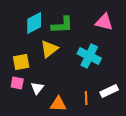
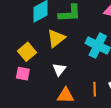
yellow square: (21, 62) -> (27, 52), turned -30
white triangle: (37, 88) -> (59, 69), moved

